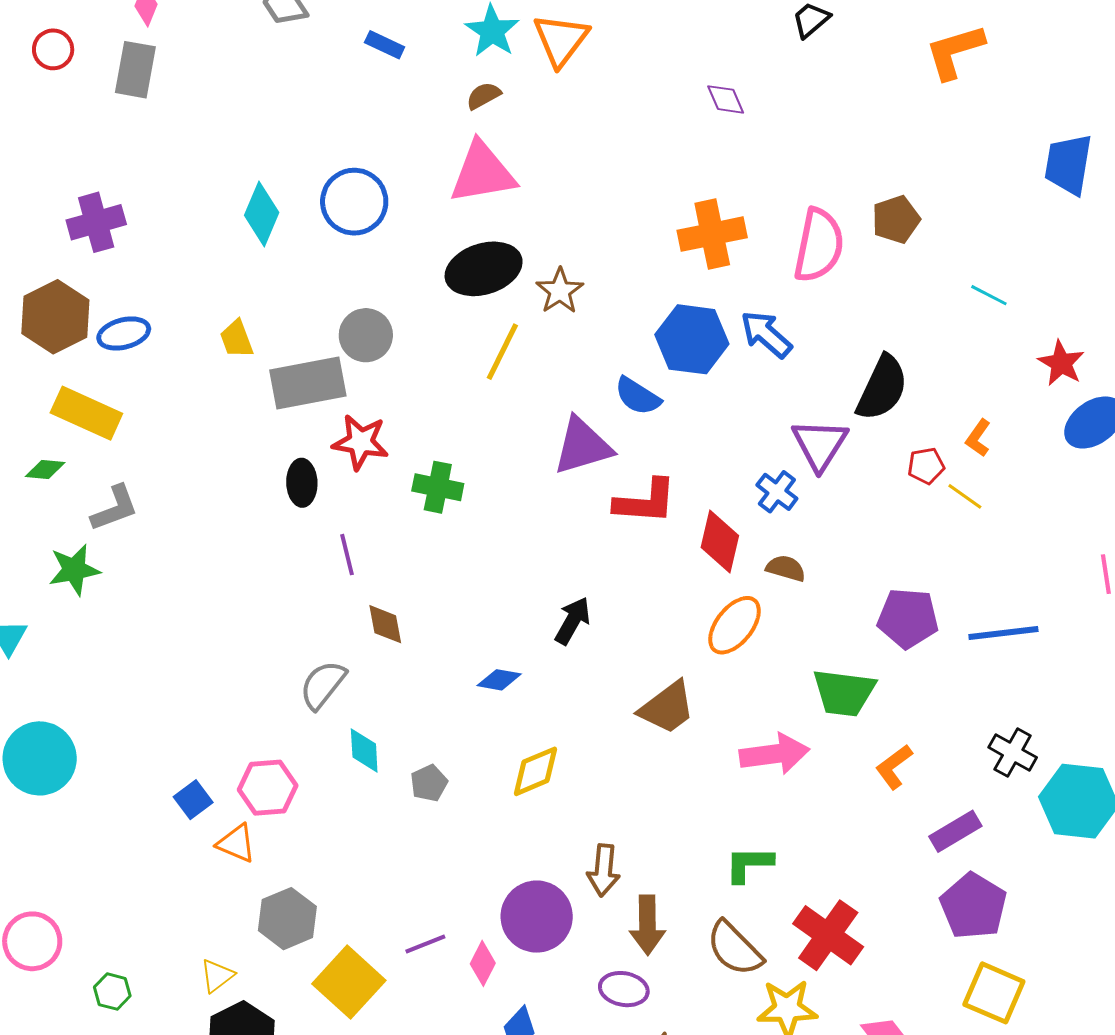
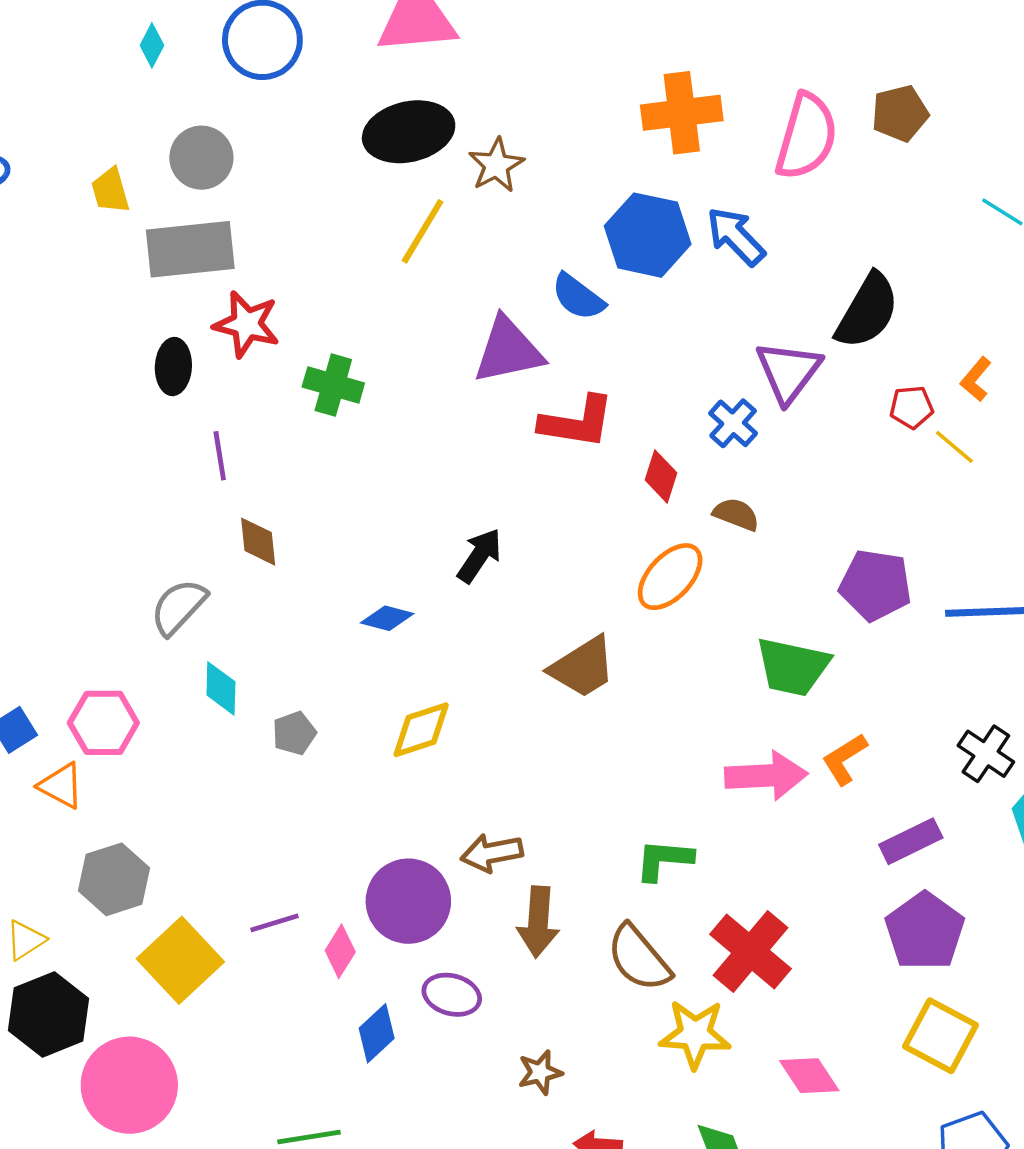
cyan diamond: (262, 214) -> (152, 45), size x0.6
gray circle: (366, 335) -> (201, 158), moved
red diamond: (720, 542) -> (661, 476), size x0.7
pink arrow: (774, 754) -> (766, 776), moved
brown arrow: (604, 870) -> (492, 853), turned 69
purple ellipse: (624, 989) -> (452, 995), moved

